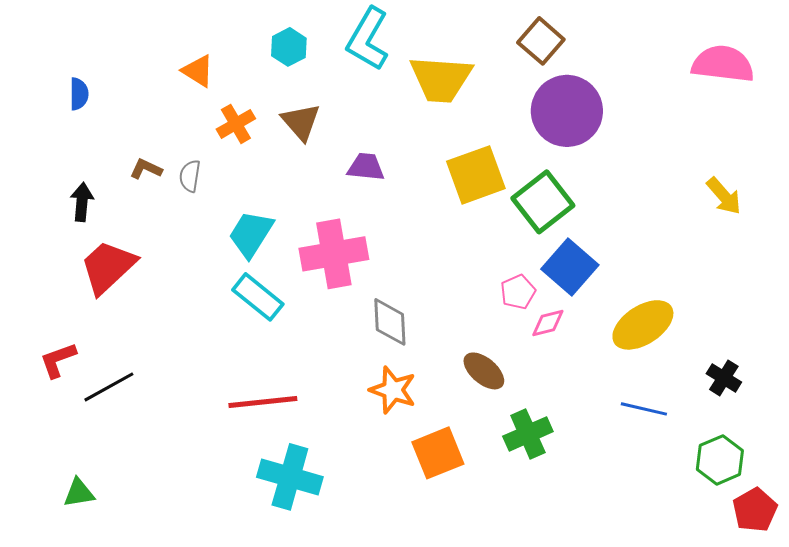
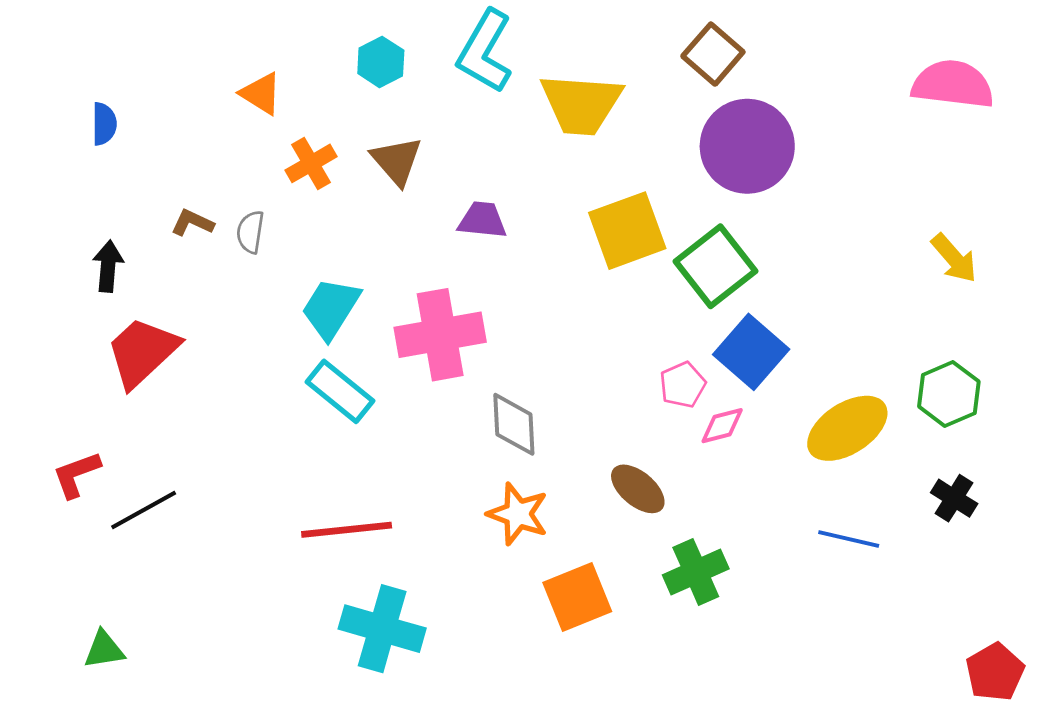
green hexagon: (720, 460) -> (949, 394), moved

